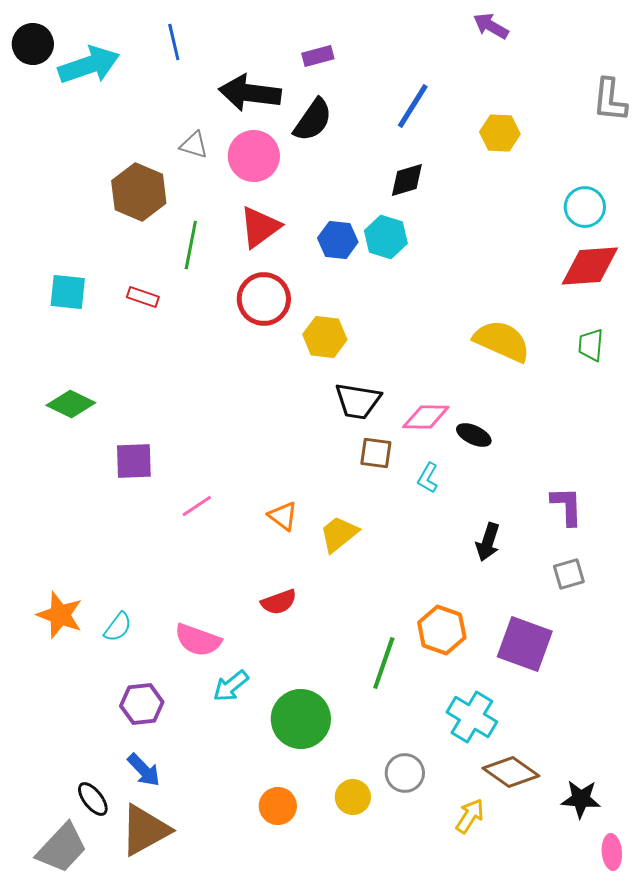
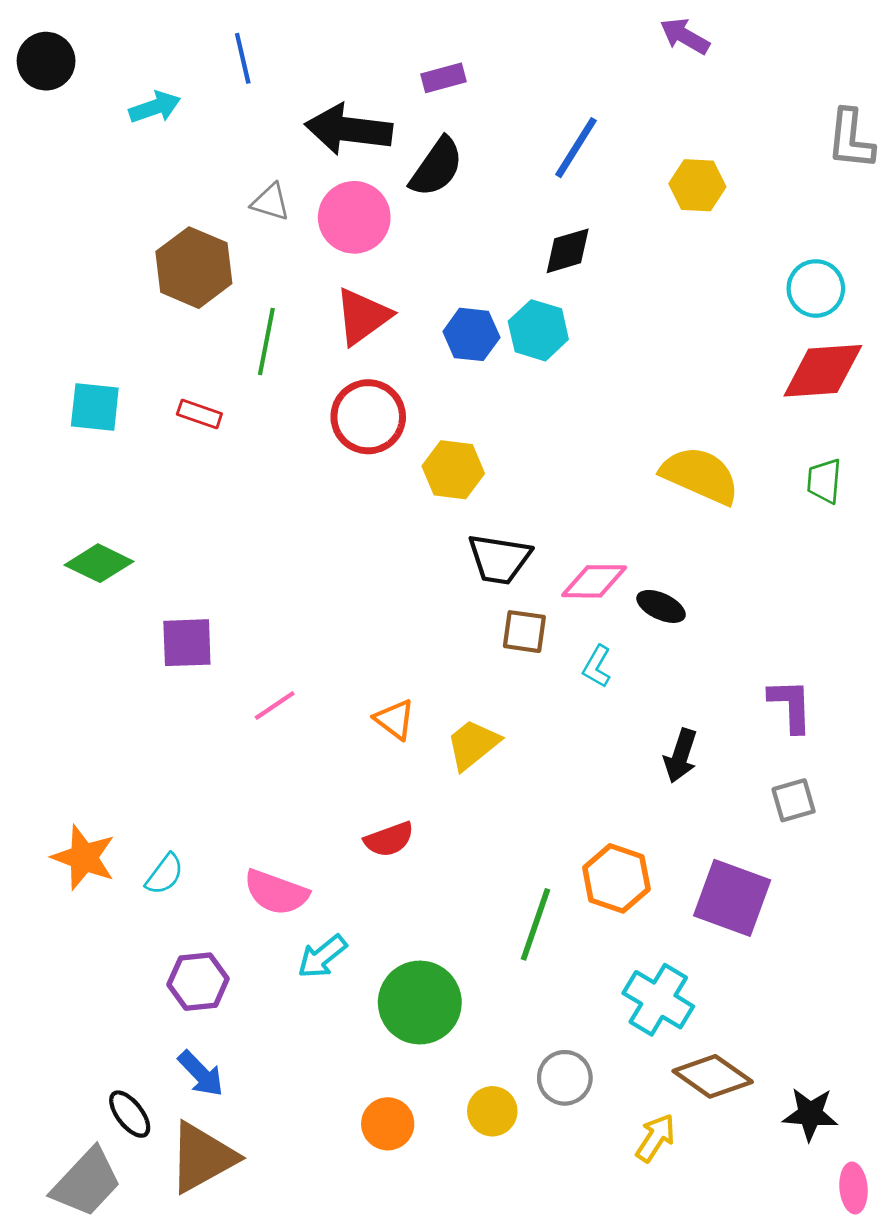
cyan arrow: (89, 65) -> (155, 107), moved, size x0.6

